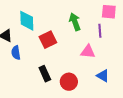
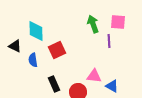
green arrow: (75, 22) -> (93, 24), moved
pink triangle: (88, 52) -> (94, 76), moved
blue semicircle: (16, 53) -> (33, 60), moved

